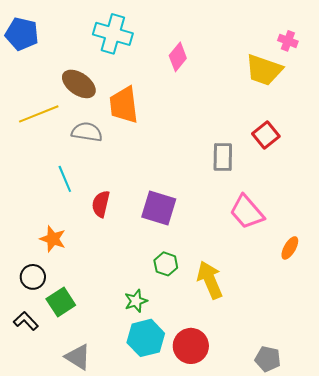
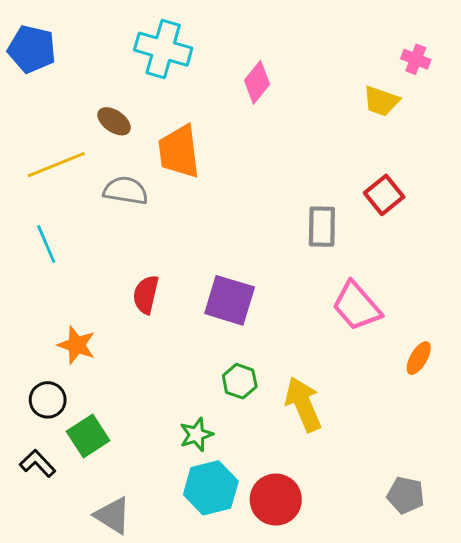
yellow trapezoid: (264, 70) -> (381, 101), size x0.7
brown ellipse: (79, 84) -> (114, 121), size x0.7
cyan line: (65, 179) -> (46, 244), moved
gray pentagon: (268, 359) -> (406, 495), moved

